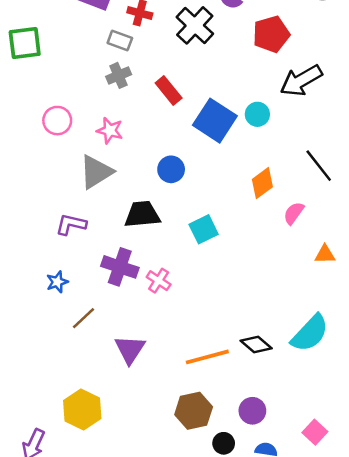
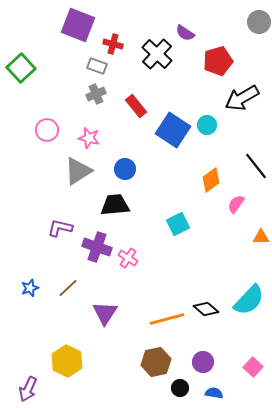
green square: (25, 43) -> (21, 68), turned -36
blue circle: (171, 169) -> (125, 169), moved
purple L-shape: (71, 224) -> (60, 228), moved
cyan square: (204, 229) -> (178, 224), moved
blue star: (57, 282) -> (30, 288), moved
pink square: (315, 432) -> (253, 367), moved

